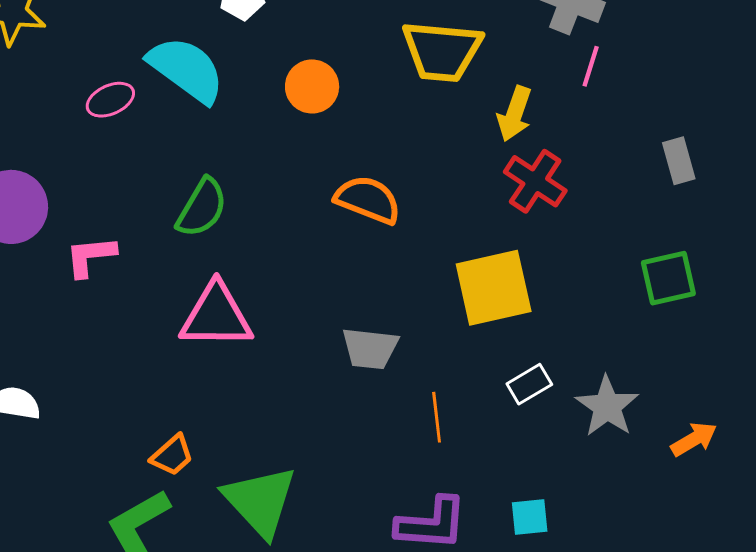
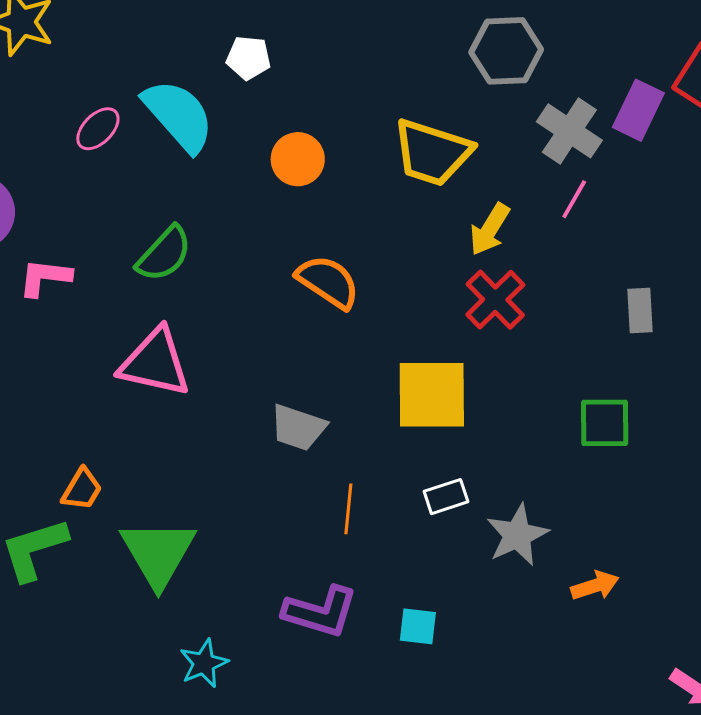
pink ellipse: (110, 100) -> (98, 129), turned -33
orange trapezoid: (172, 455) -> (82, 489), turned -30

